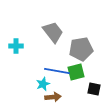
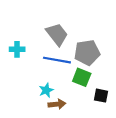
blue line: (57, 71) -> (57, 60), moved
green square: (76, 72) -> (82, 77), turned 36

